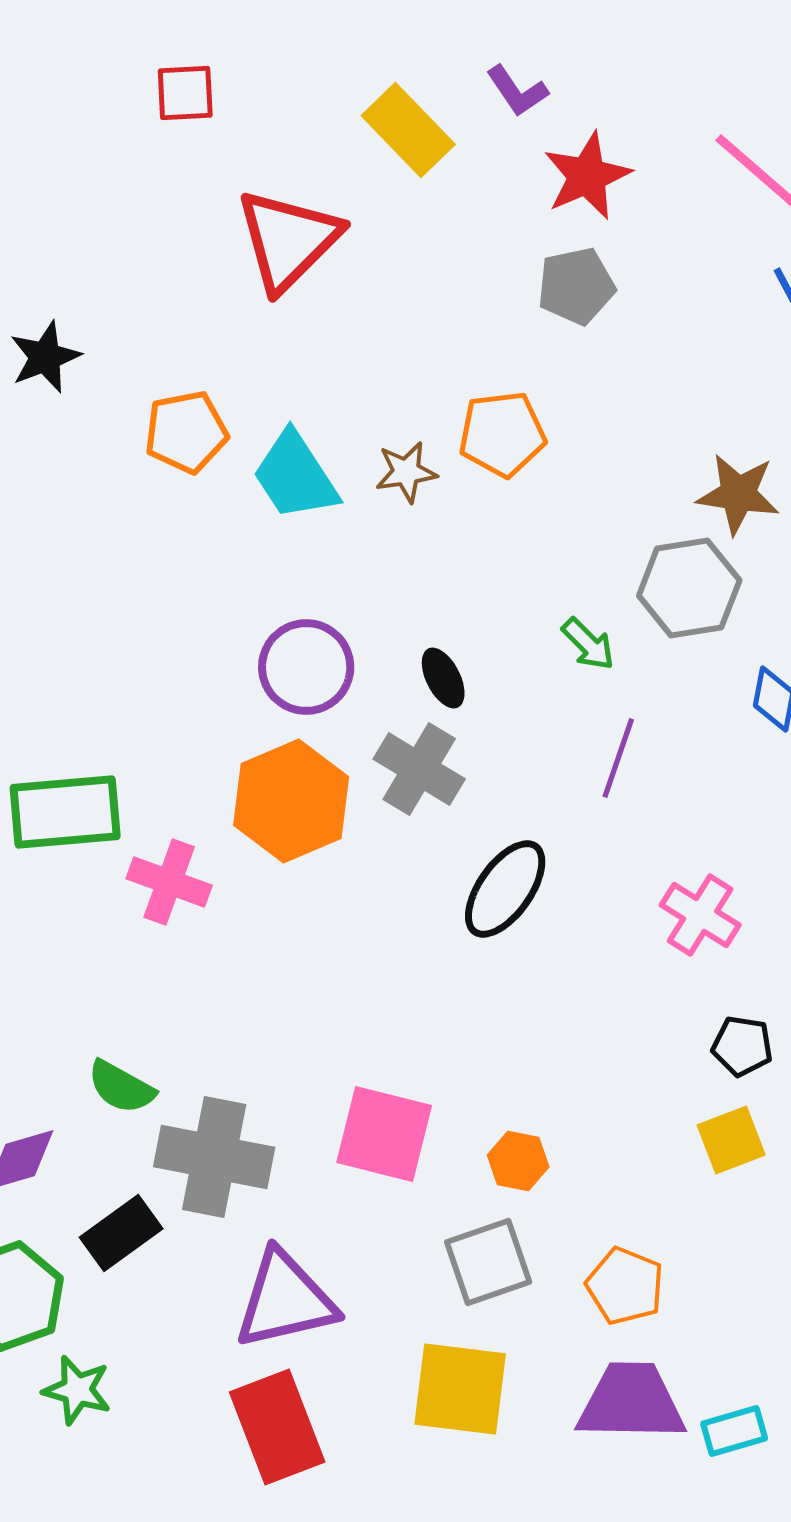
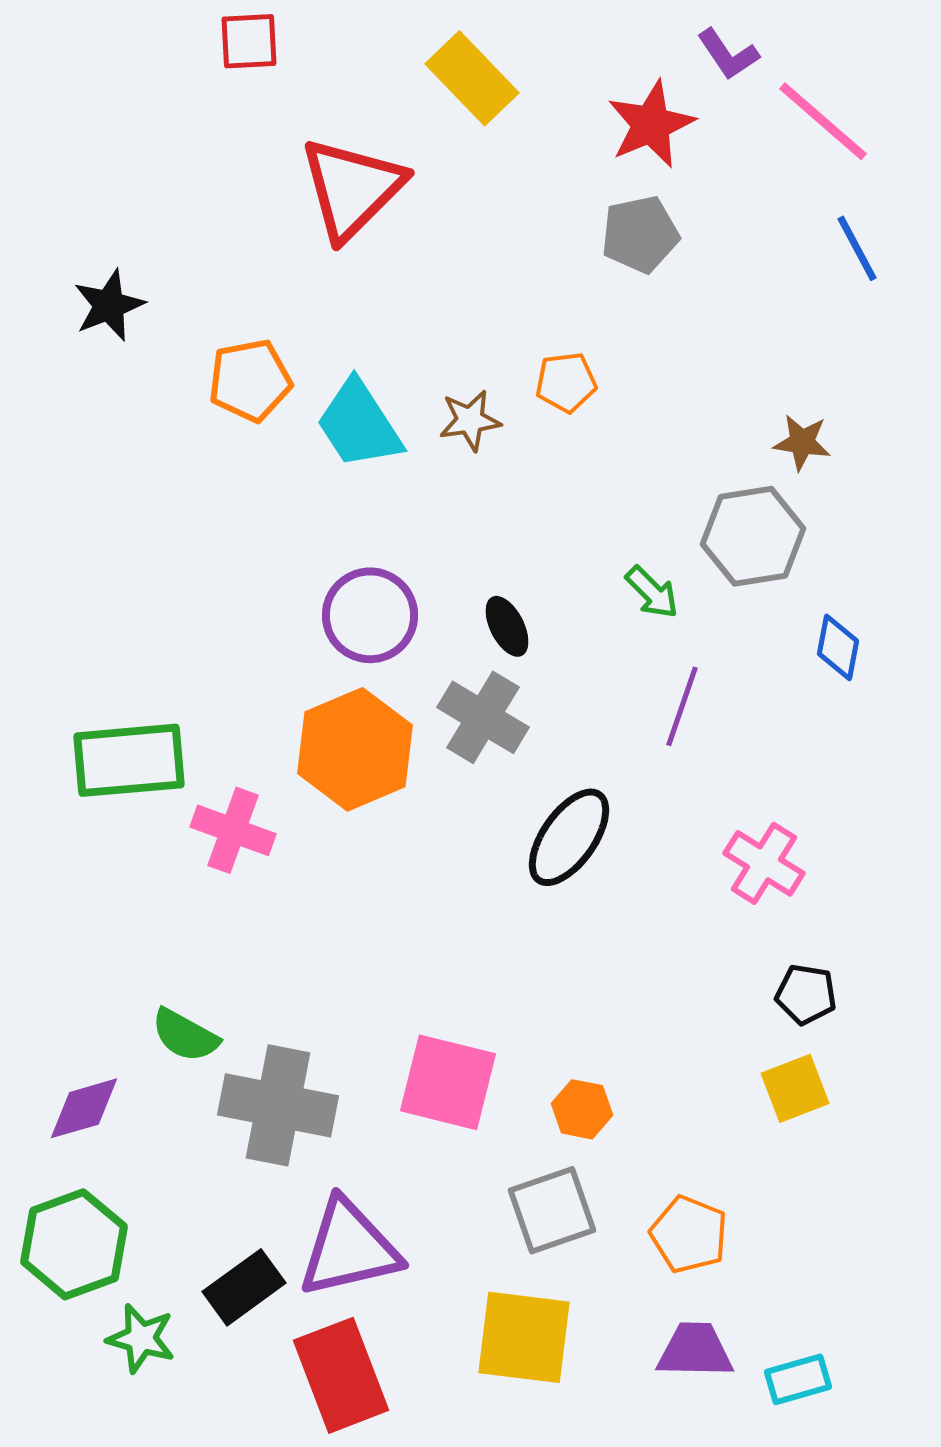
purple L-shape: (517, 91) -> (728, 54), moved
orange pentagon: (502, 434) -> (566, 382), size x0.7
brown star: (738, 494) -> (802, 442), size x0.7
black rectangle: (121, 1233) -> (244, 1287), moved
purple trapezoid: (631, 1402) -> (695, 1350), size x0.7

